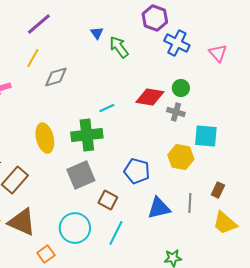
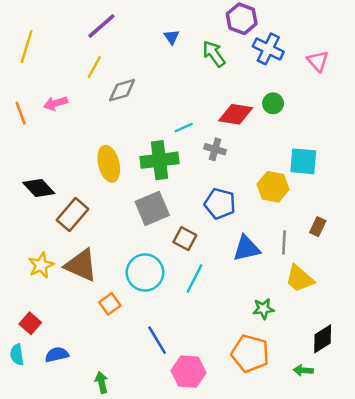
green arrow: (119, 47) -> (214, 54), moved
gray cross: (176, 112) -> (215, 149), moved
yellow trapezoid: (225, 223) -> (300, 279), moved

